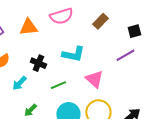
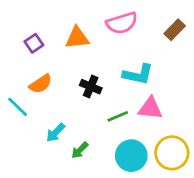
pink triangle: (94, 79) -> (150, 108), moved, turned -36
cyan arrow: (19, 83) -> (55, 133), moved

